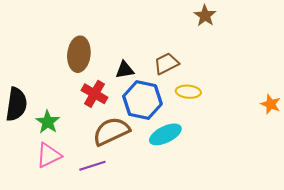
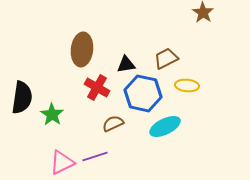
brown semicircle: (111, 131) -> (113, 123), size x0.6
pink triangle: (49, 155) -> (62, 162), moved

